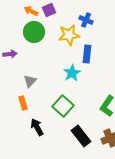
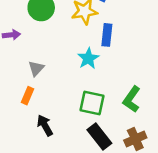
orange rectangle: (23, 103) -> (28, 96), turned 40
green square: (63, 106) -> (92, 103), moved, turned -30

